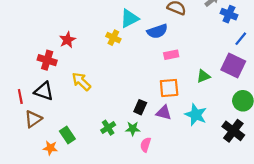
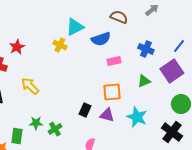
blue cross: (229, 14) -> (146, 49), moved
purple square: (233, 65) -> (172, 71), turned 30
green star: (133, 129) -> (36, 123), moved
green rectangle: (67, 135) -> (17, 136), turned 42

